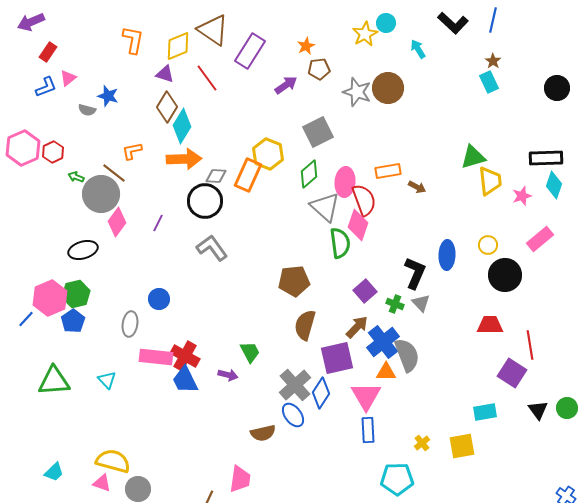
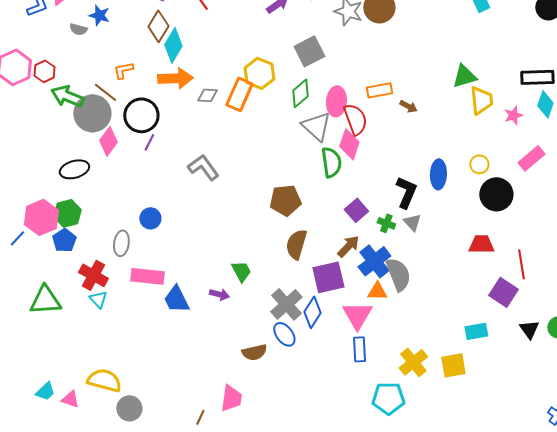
green arrow: (76, 177) -> (67, 96), size x2.0
black circle: (205, 201) -> (141, 115), moved
red cross: (185, 356) -> (93, 275), moved
yellow cross: (422, 443) -> (413, 362), size x1.8
pink triangle: (102, 483) -> (70, 399), moved

